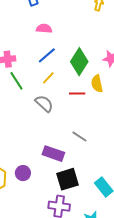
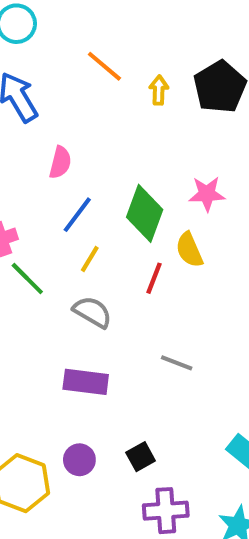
pink semicircle: (44, 29) -> (60, 162), turned 112
red line: (77, 94) -> (154, 278), turned -56
purple rectangle: (53, 154) -> (86, 382), moved
black square: (68, 179) -> (141, 457), moved, size x0.6

